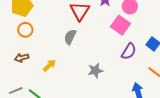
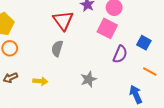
yellow arrow: (49, 65) -> (40, 81), turned 56

